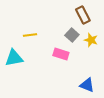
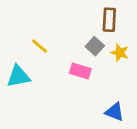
brown rectangle: (83, 15) -> (109, 20), turned 30
yellow line: (30, 35) -> (39, 46), turned 48

